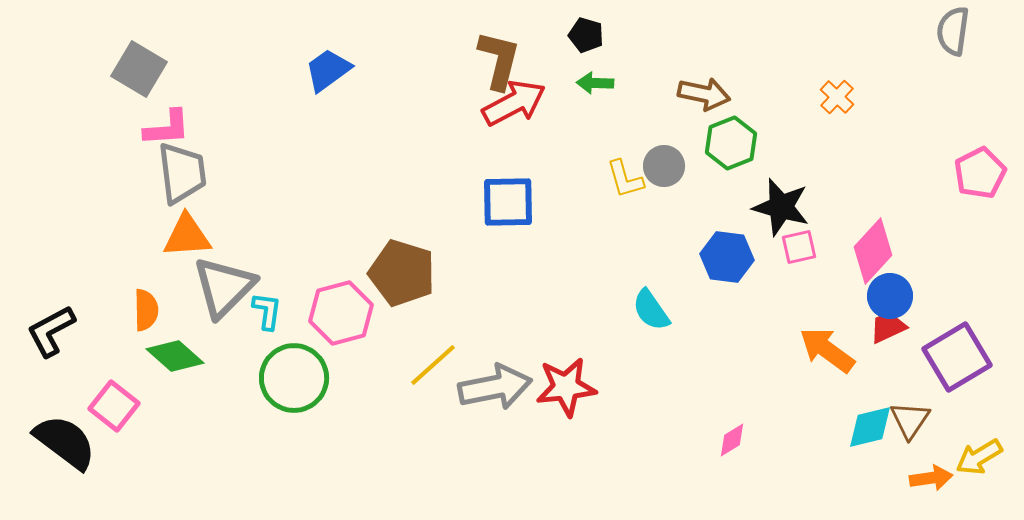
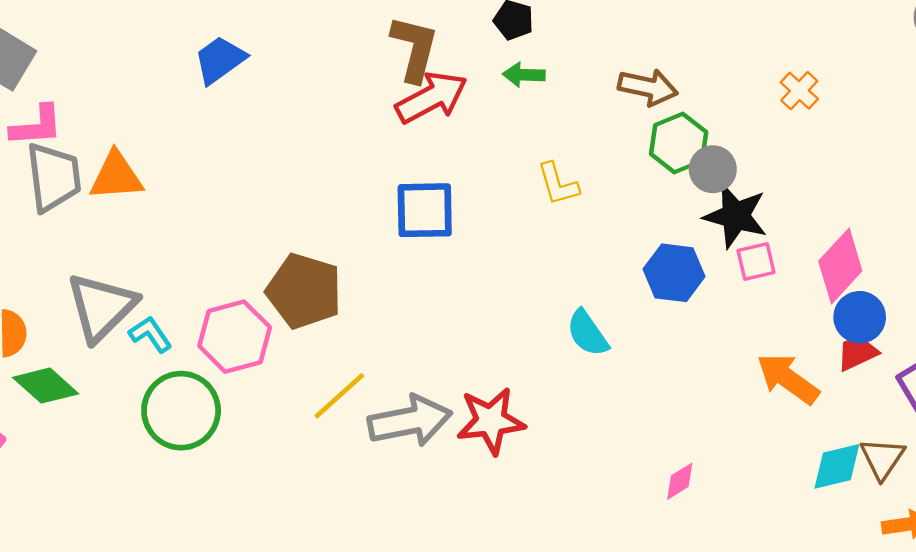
gray circle: (664, 166) -> (713, 169), moved
orange triangle: (187, 236) -> (116, 176), moved
cyan L-shape: (267, 311) -> (150, 334), turned -42

